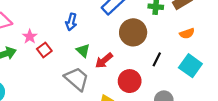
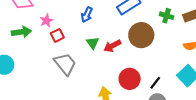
black line: (157, 59) -> (155, 83), moved
red arrow: (104, 61) -> (112, 46), moved
gray trapezoid: (77, 79) -> (65, 64), moved

